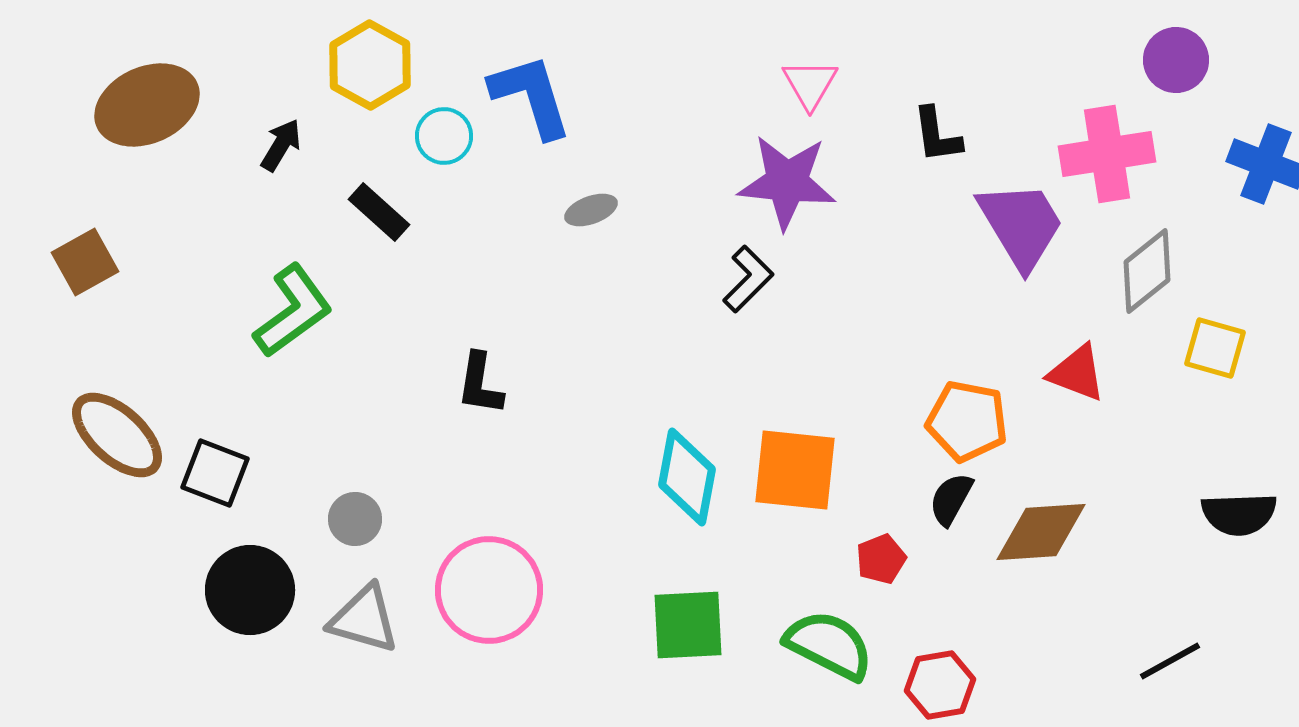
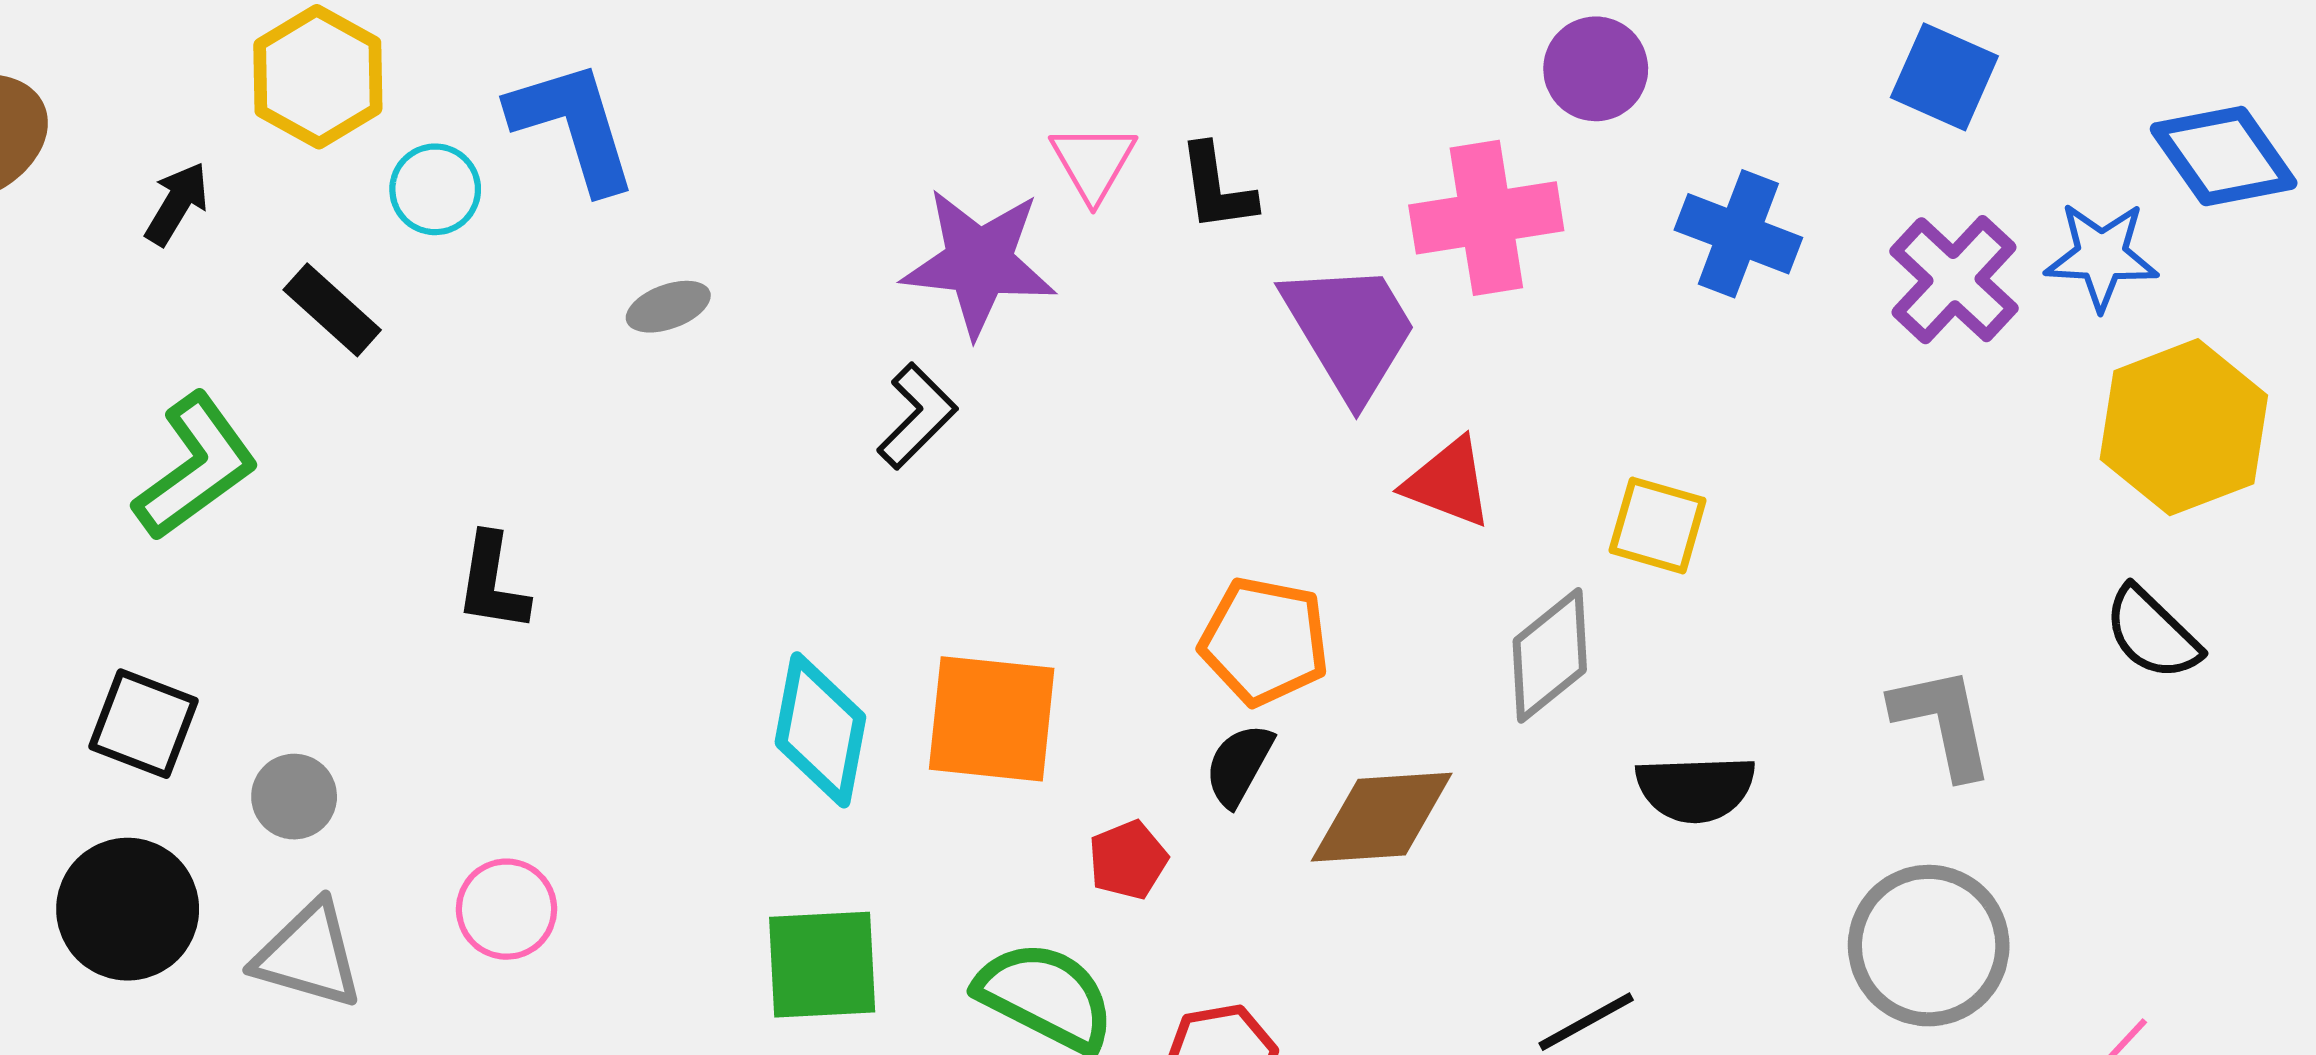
pink triangle: (810, 84) -> (1093, 162), moved
gray diamond: (1147, 271) -> (1550, 655), moved
red triangle: (1077, 373) -> (1448, 483), moved
black square: (215, 473) -> (143, 724), moved
pink circle: (489, 590) -> (507, 909), size x0.6

